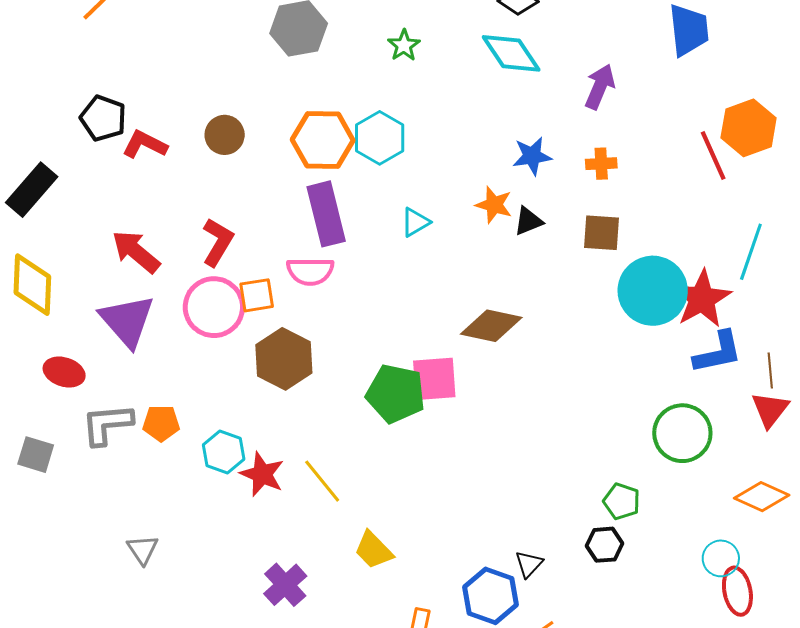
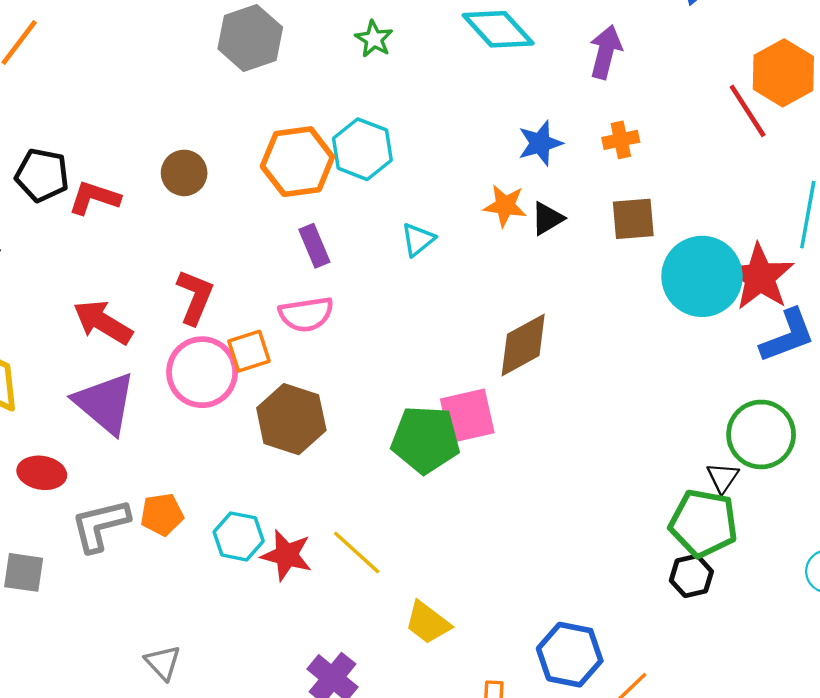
purple rectangle: (326, 214) -> (314, 246), size x0.6
brown diamond: (491, 326) -> (523, 345), turned -32
green pentagon: (622, 501) -> (703, 523), size x1.6
black triangle: (529, 564) -> (723, 478), moved

